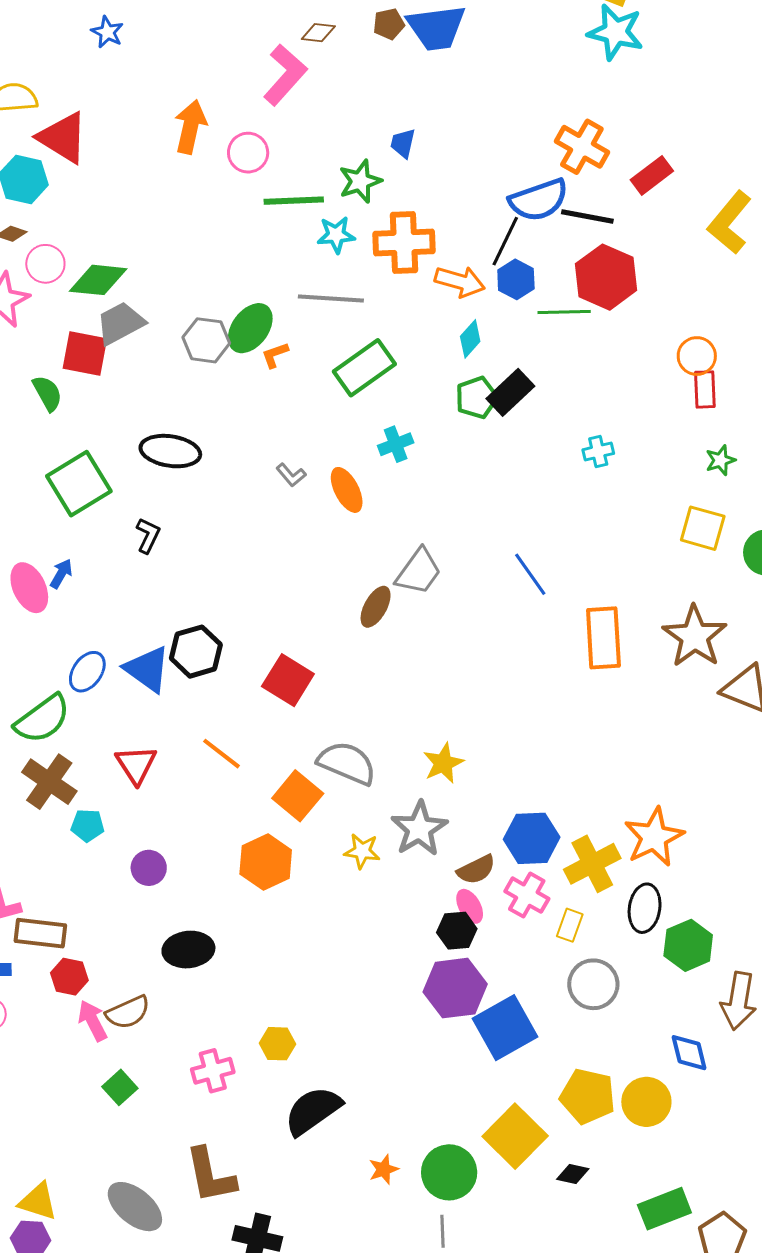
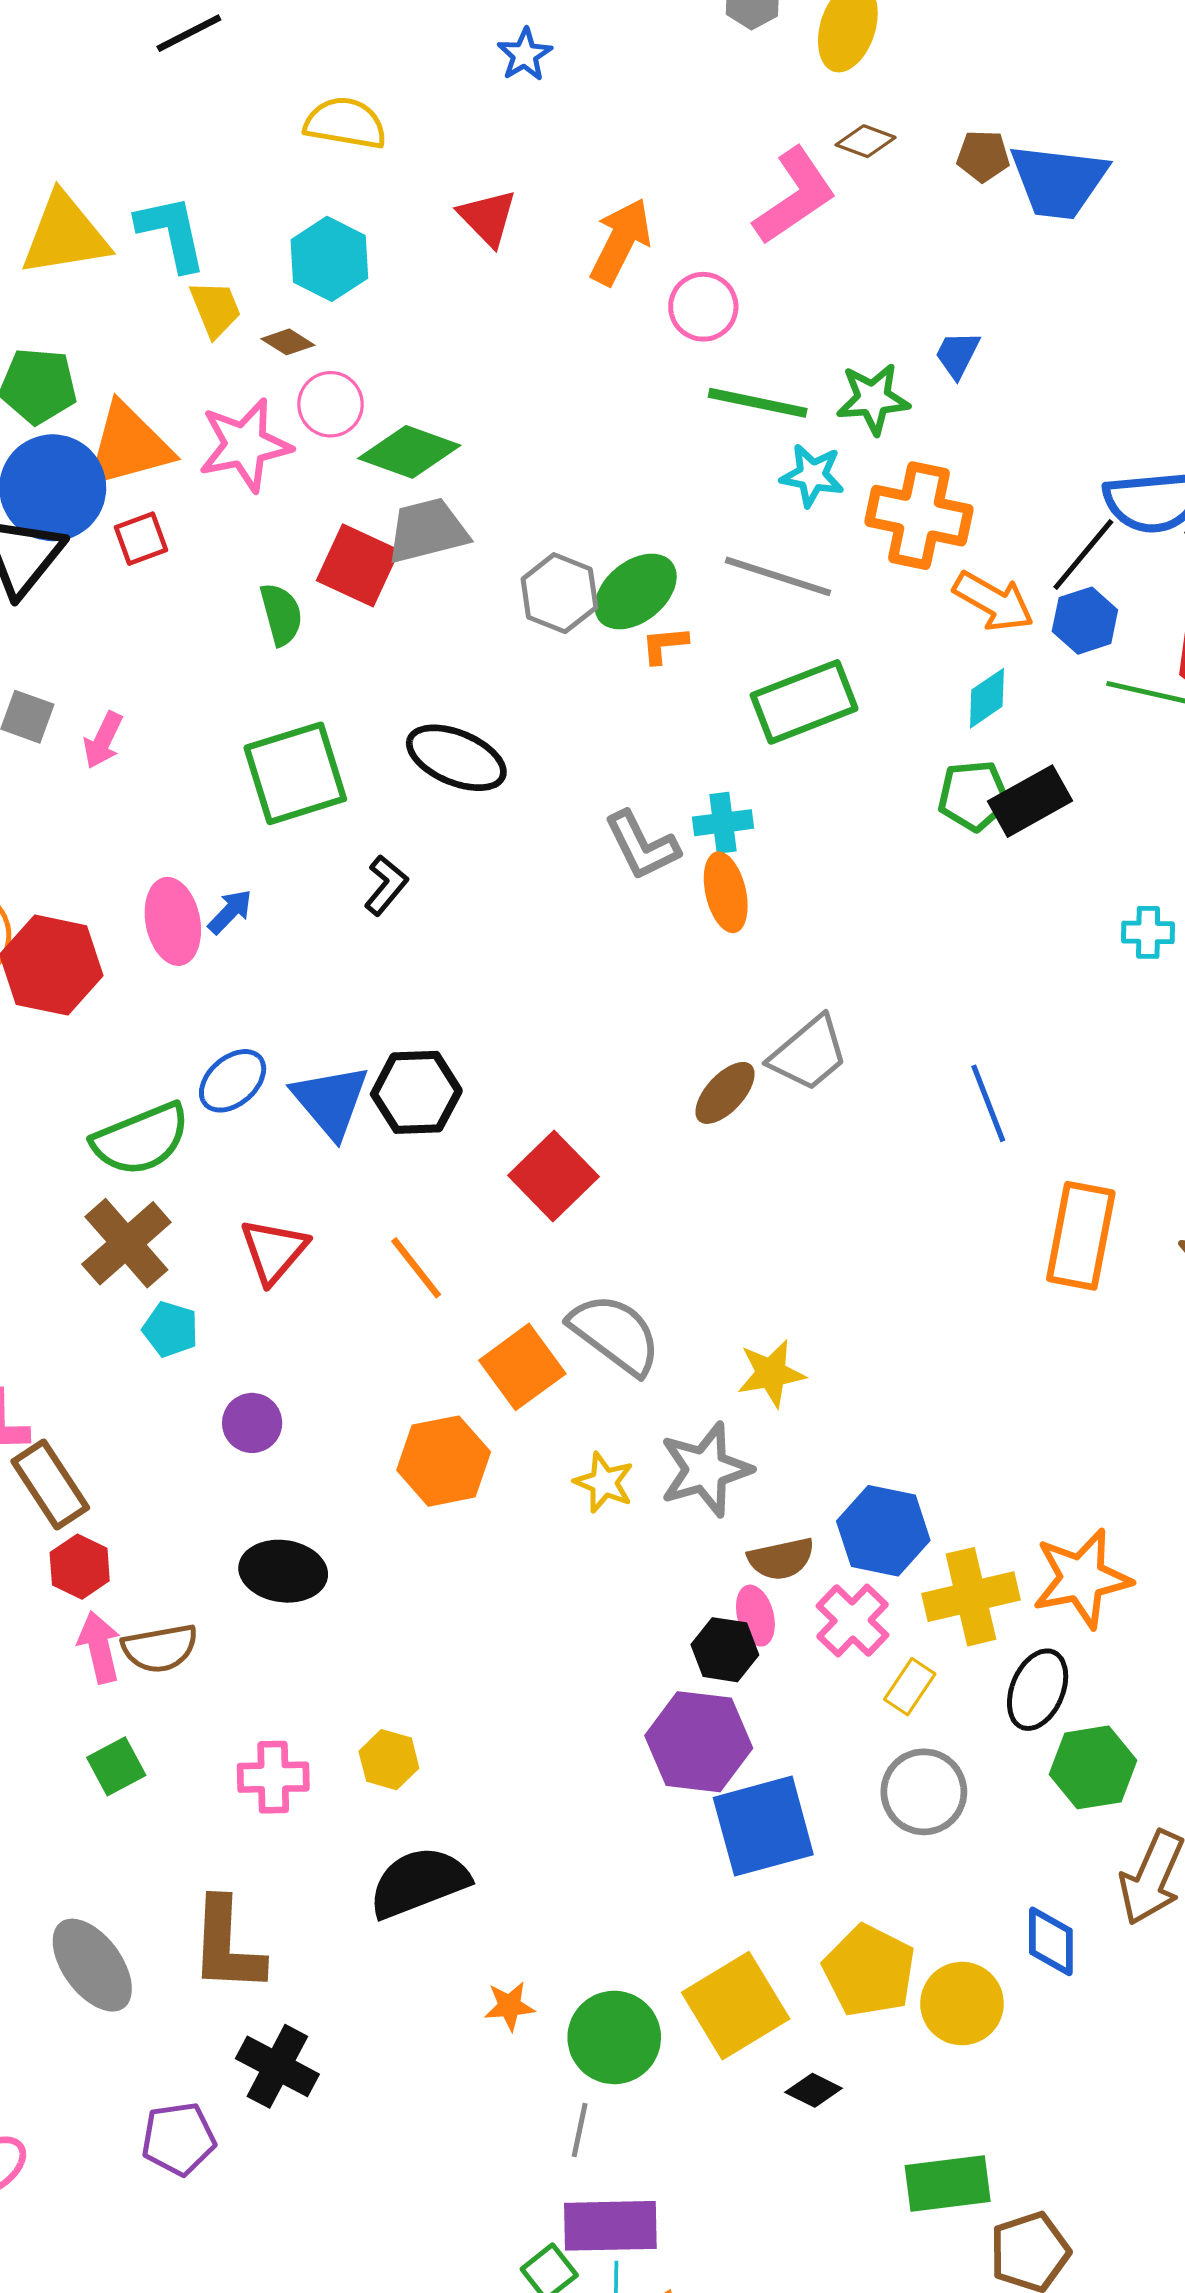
red triangle: (63, 138) -> (488, 218), moved, size x0.7
cyan cross: (396, 444) -> (723, 823), moved
gray L-shape: (291, 475) -> (642, 846), size x1.6
brown rectangle: (40, 933) -> (50, 1484), turned 36

